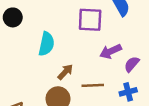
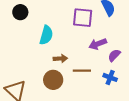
brown arrow: (65, 72) -> (60, 59), turned 40
blue cross: (128, 92) -> (110, 77), turned 32

